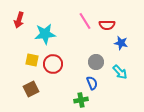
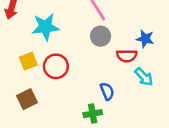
red semicircle: (107, 25) -> (127, 56), moved
yellow square: (32, 60) -> (28, 61), turned -32
gray circle: (96, 62) -> (101, 36), moved

